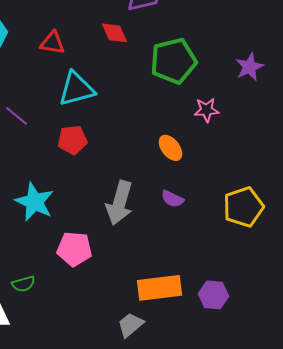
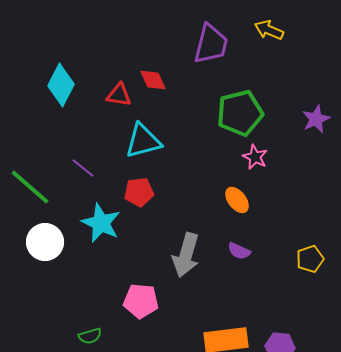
red diamond: (114, 33) -> (153, 80), moved
pink star: (206, 110) -> (255, 157), moved, turned 30
cyan star: (34, 202) -> (101, 223), moved
yellow pentagon: (243, 207) -> (310, 259), size x0.7

